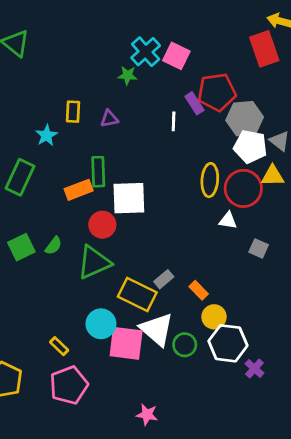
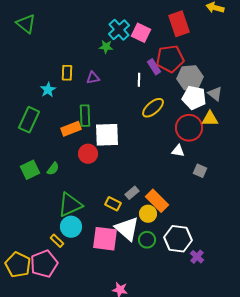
red rectangle: (264, 49) -> (179, 24), moved
yellow ellipse: (210, 180) -> (153, 108), moved, turned 45
green triangle: (94, 262) -> (70, 205), moved
orange rectangle: (199, 290) -> (157, 201), size x1.6
yellow rectangle: (137, 294) -> (113, 204), size x0.6
yellow circle: (214, 317) -> (148, 214), moved
cyan circle: (101, 324) -> (71, 227), moved
pink pentagon: (69, 385) -> (44, 264), moved

